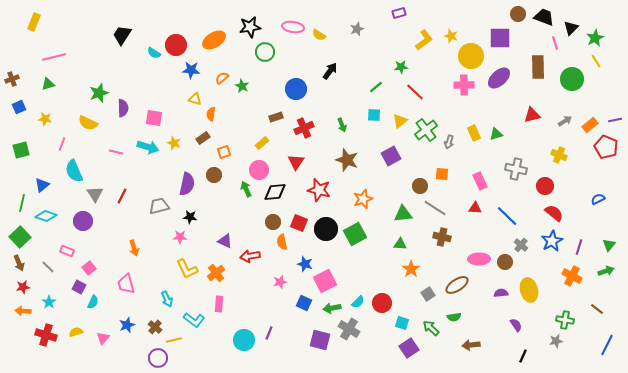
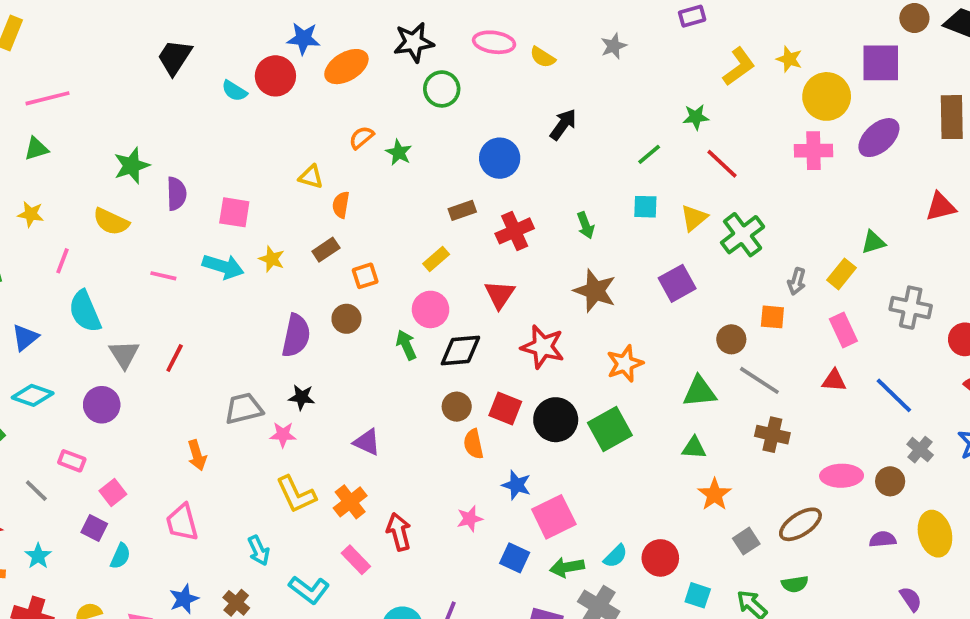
blue star: (191, 70) -> (303, 39), moved
yellow rectangle: (474, 133) -> (842, 274), moved, turned 63
gray arrow: (449, 142) -> (797, 281), moved
gray trapezoid: (159, 206) -> (244, 408), moved
red arrow: (250, 256) -> (399, 532), moved, turned 84
pink rectangle: (219, 304) -> (356, 560), turned -49

